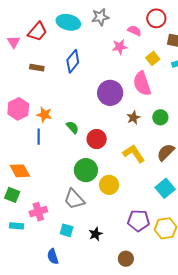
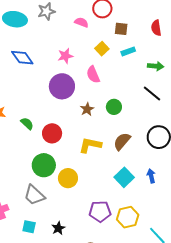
pink star: (120, 47) -> (65, 56), moved
blue diamond: (73, 61) -> (22, 58), turned -70
pink semicircle: (142, 84) -> (93, 75), size x0.7
yellow L-shape: (134, 154) -> (90, 145), turned -40

